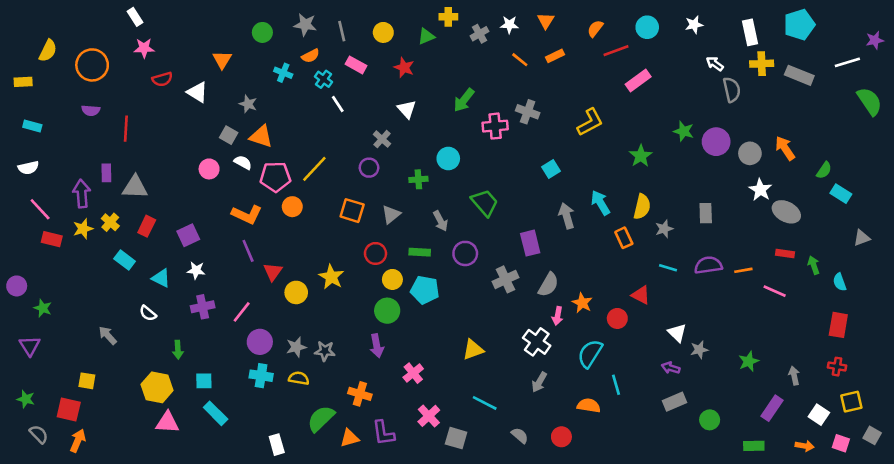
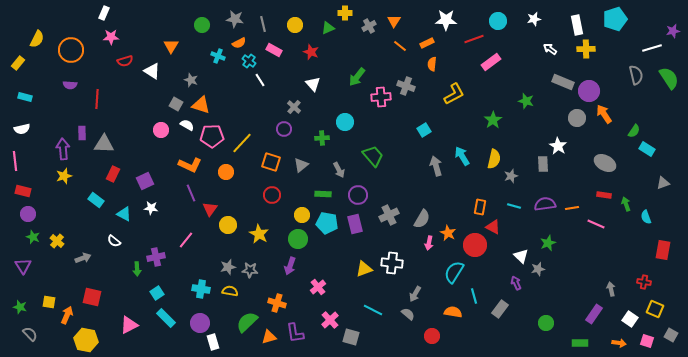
white rectangle: (135, 17) -> (104, 13), turned 56
orange triangle: (546, 21) -> (394, 21), moved
white star: (509, 25) -> (446, 20), moved, size x1.5
orange semicircle: (595, 29) -> (432, 64), moved, turned -32
gray rectangle: (799, 75) -> (563, 82), moved
yellow rectangle: (23, 82) -> (18, 63), turned -48
gray semicircle: (732, 90) -> (636, 75), moved
purple circle: (716, 142) -> (589, 91), moved
yellow line: (314, 169) -> (242, 143), moved
white star: (760, 190) -> (558, 146), moved
orange circle: (292, 207) -> (226, 172), moved
pink line: (40, 209) -> (15, 161), moved, turned 36
yellow cross: (110, 222) -> (57, 241), moved
orange rectangle: (624, 238) -> (480, 207), moved, turned 35
red rectangle: (52, 239) -> (23, 191), moved
purple rectangle: (530, 243) -> (355, 224), moved
red circle: (375, 253) -> (272, 195), moved
yellow star: (331, 277) -> (259, 234), moved
purple circle: (17, 286) -> (28, 214), moved
purple cross: (203, 307) -> (156, 257), moved
red circle: (617, 318) -> (475, 245), size x1.5
red rectangle: (838, 325) -> (663, 250), moved
gray arrow: (108, 335) -> (83, 258), turned 112
purple circle: (260, 342) -> (200, 323), moved
white cross: (537, 342) -> (392, 263), moved, turned -30
purple arrow: (377, 346) -> (290, 266), turned 30
green star: (749, 361) -> (548, 243), moved
purple arrow: (671, 368) -> (516, 283), turned 48
yellow square: (87, 381) -> (49, 302), moved
cyan square: (204, 381) -> (157, 293), turned -32
yellow hexagon: (157, 387) -> (86, 340), moved
gray rectangle: (675, 402) -> (500, 309), moved, turned -30
yellow square: (851, 402) -> (655, 309), turned 36
red square: (69, 409) -> (92, 297), moved
pink triangle: (167, 422) -> (129, 325), turned -30
gray semicircle: (520, 435) -> (408, 314), moved
orange arrow: (78, 441) -> (67, 315), moved

